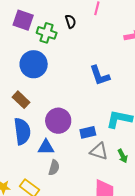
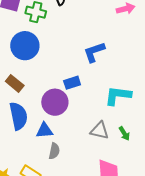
blue L-shape: (100, 75) -> (94, 52), turned 95
blue rectangle: (88, 132) -> (72, 83), moved

